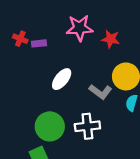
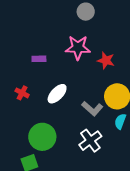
red cross: (20, 39) -> (22, 93), moved
white cross: (87, 126) -> (90, 141), moved, turned -35

